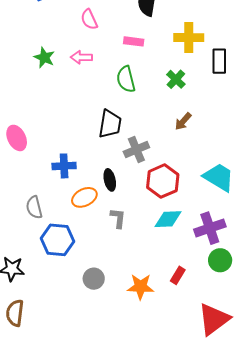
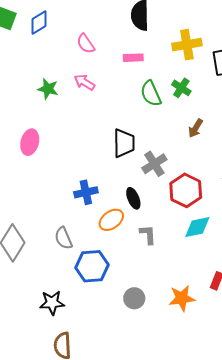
pink arrow: (81, 57) -> (84, 82), turned 40
green semicircle: (126, 79) -> (151, 93), moved
pink ellipse: (17, 138) -> (30, 142), moved, turned 50

